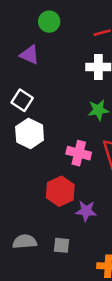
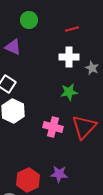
red hexagon: (60, 191) -> (28, 180), moved

